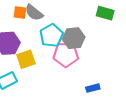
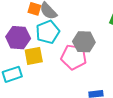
cyan pentagon: (51, 36) -> (48, 32), moved

